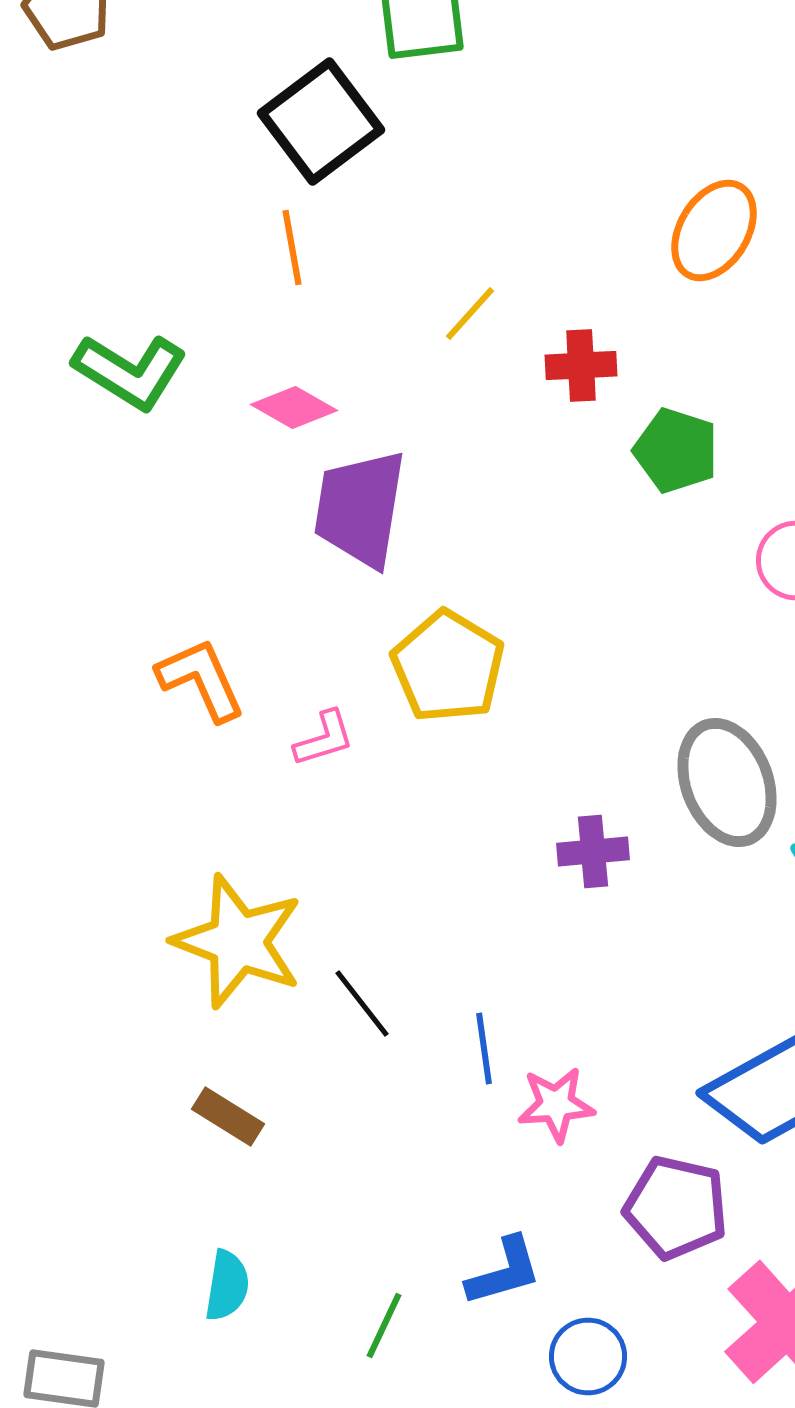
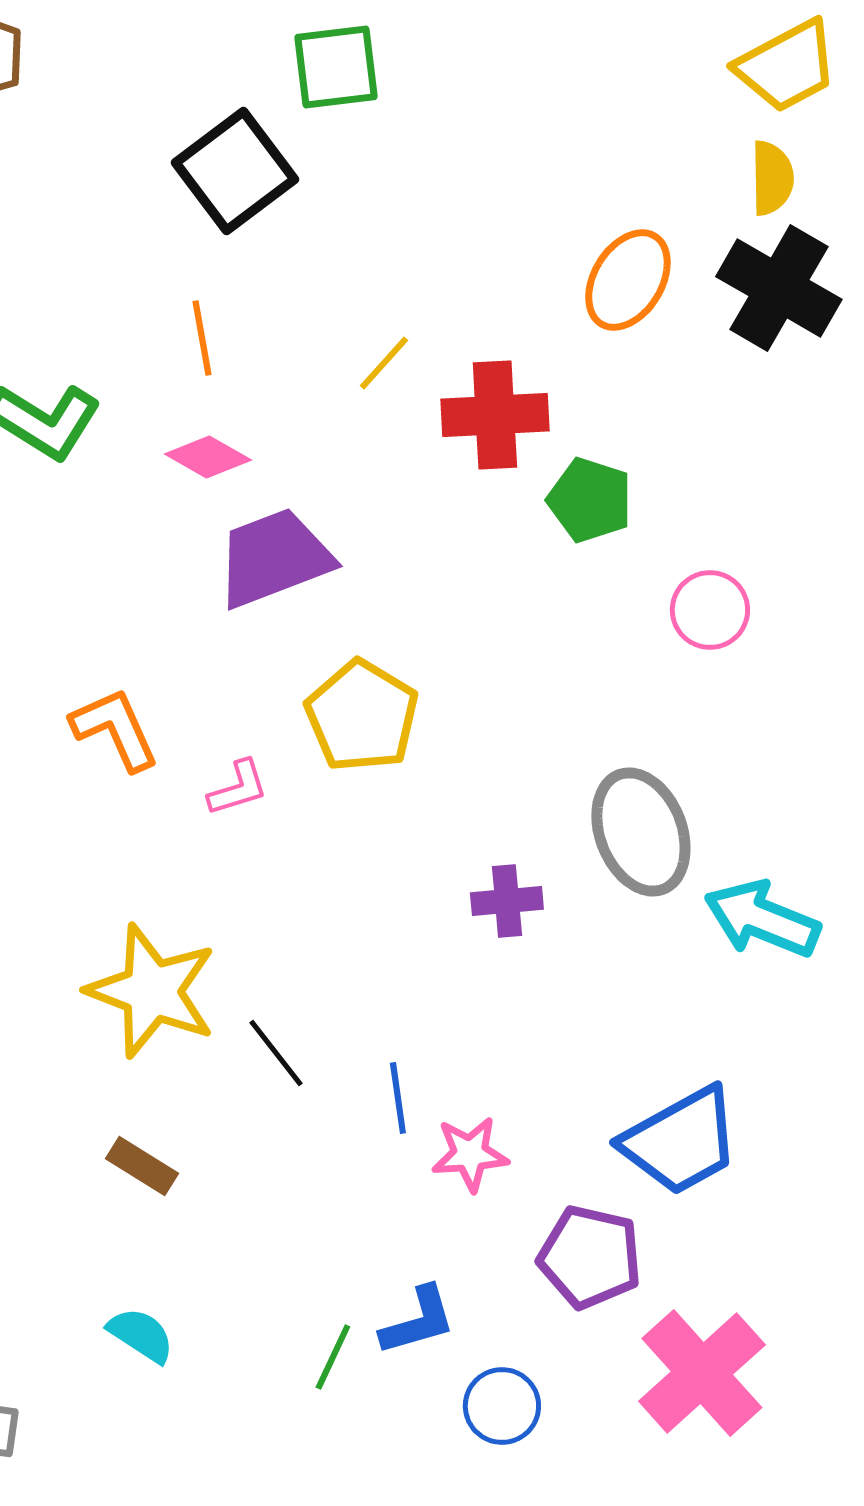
orange line: (292, 248) -> (202, 338), moved
red cross: (581, 366) -> (495, 415), size x1.5
purple trapezoid: (360, 508) -> (274, 558), turned 60
cyan semicircle: (227, 1286) -> (141, 1335), turned -66
green line: (384, 1326) -> (333, 1357), moved

